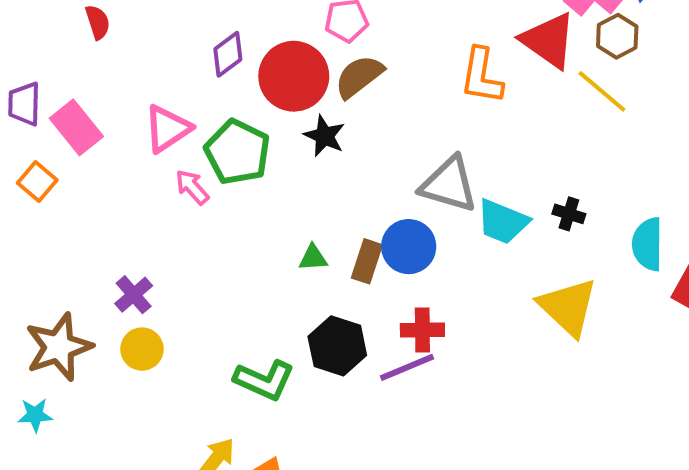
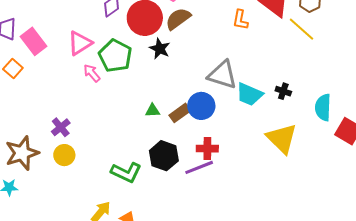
orange L-shape: (482, 76) -> (240, 20), size x0.7
brown rectangle: (367, 261) -> (180, 113), turned 35

